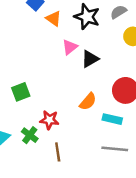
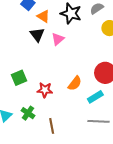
black triangle: (90, 59) -> (37, 35), moved, turned -35
cyan rectangle: (112, 119) -> (95, 97), turned -42
red star: (49, 120) -> (45, 90), moved

